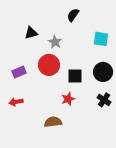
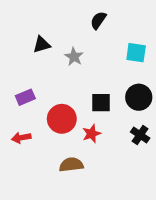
red circle: (49, 65) -> (62, 119), moved

